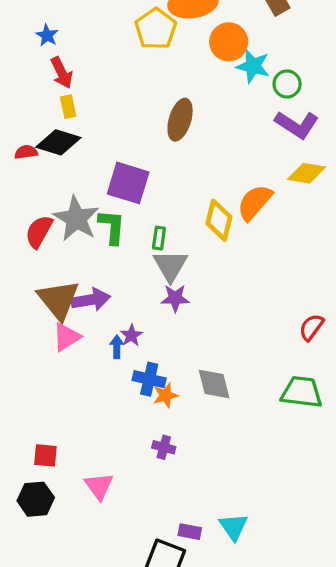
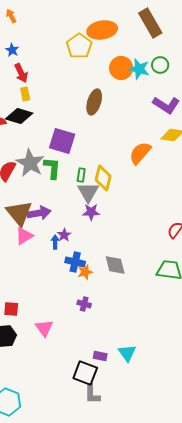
orange circle: (229, 42) -> (121, 68), moved
green circle: (287, 84) -> (160, 65), moved
yellow diamond: (219, 220) -> (103, 178), moved

